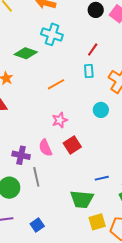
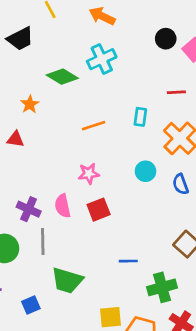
cyan cross: (52, 34) -> (102, 59), turned 35
red line: (93, 49) -> (176, 92), moved, turned 40
green trapezoid: (82, 199) -> (67, 280), moved

